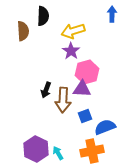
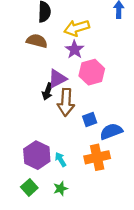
brown semicircle: (23, 31) -> (37, 41), moved, turned -72
purple triangle: (82, 89) -> (57, 79), moved, turned -30

